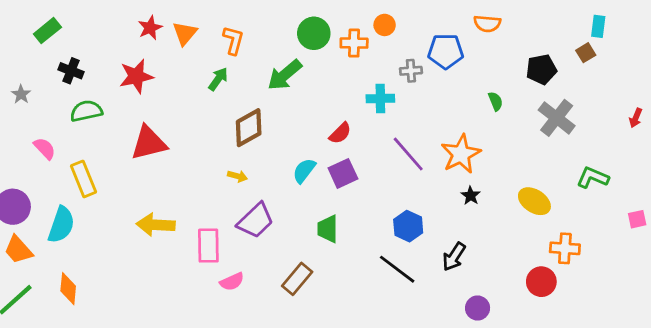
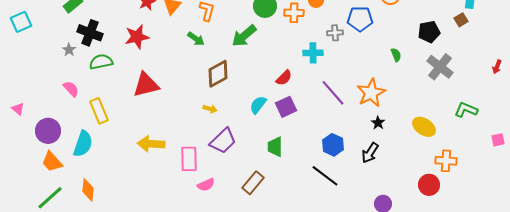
black cross: (71, 71) -> (90, 33), size x1.4
green arrow: (218, 79) -> (196, 39), turned 90
gray star: (21, 94) -> (69, 50), moved
black arrow: (454, 257) -> (370, 153), moved

